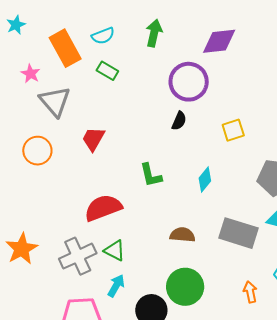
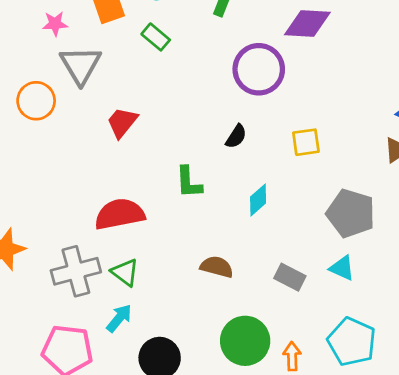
pink star: (30, 74) -> (55, 24), turned 30
black semicircle: (179, 121) -> (236, 136), moved
orange circle: (37, 151) -> (36, 101), moved
gray rectangle: (238, 233) -> (290, 277), size x0.6
green circle: (185, 287) -> (245, 341), moved

